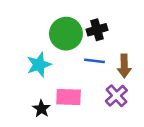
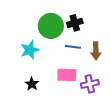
purple cross: (116, 96) -> (90, 84), moved, turned 30
pink rectangle: (69, 97) -> (67, 75), moved

